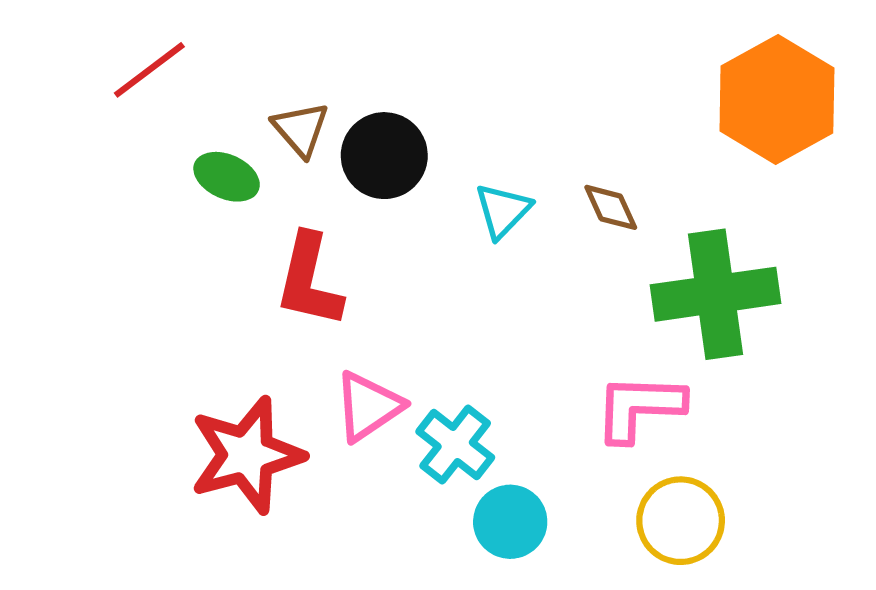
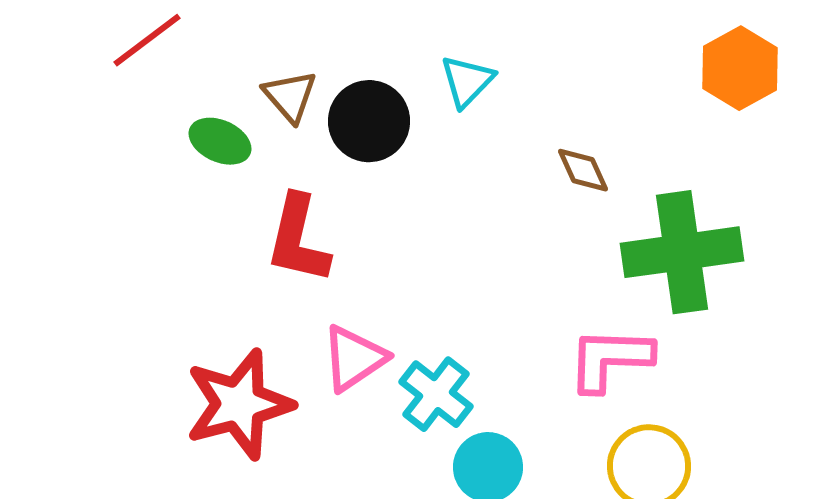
orange hexagon: (777, 99) -> (740, 68), size x0.7
cyan triangle: (503, 211) -> (467, 81), moved

